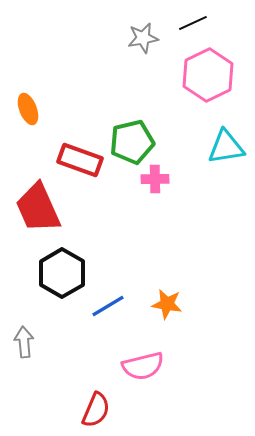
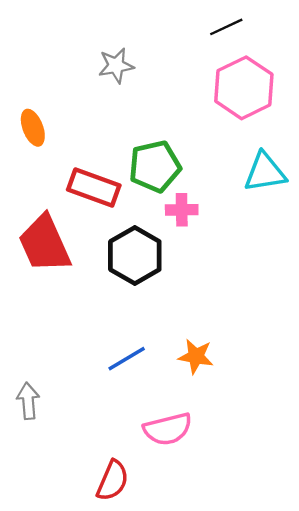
gray star: (143, 38) -> (116, 66), moved
black hexagon: (62, 273) -> (135, 256), moved

